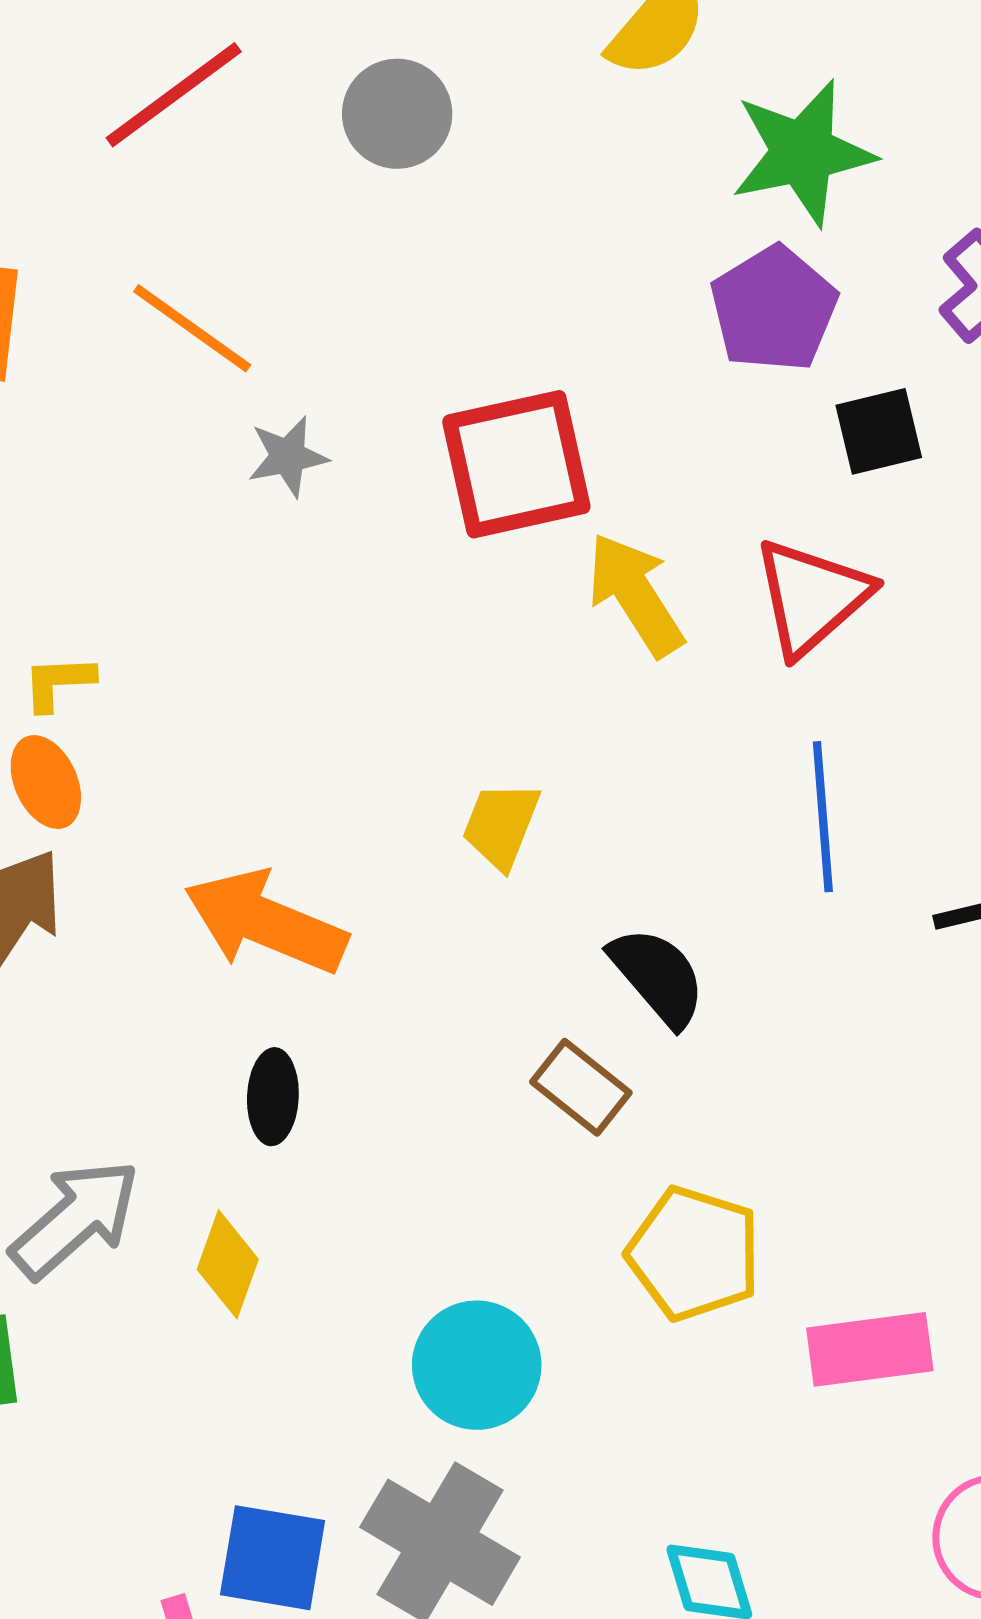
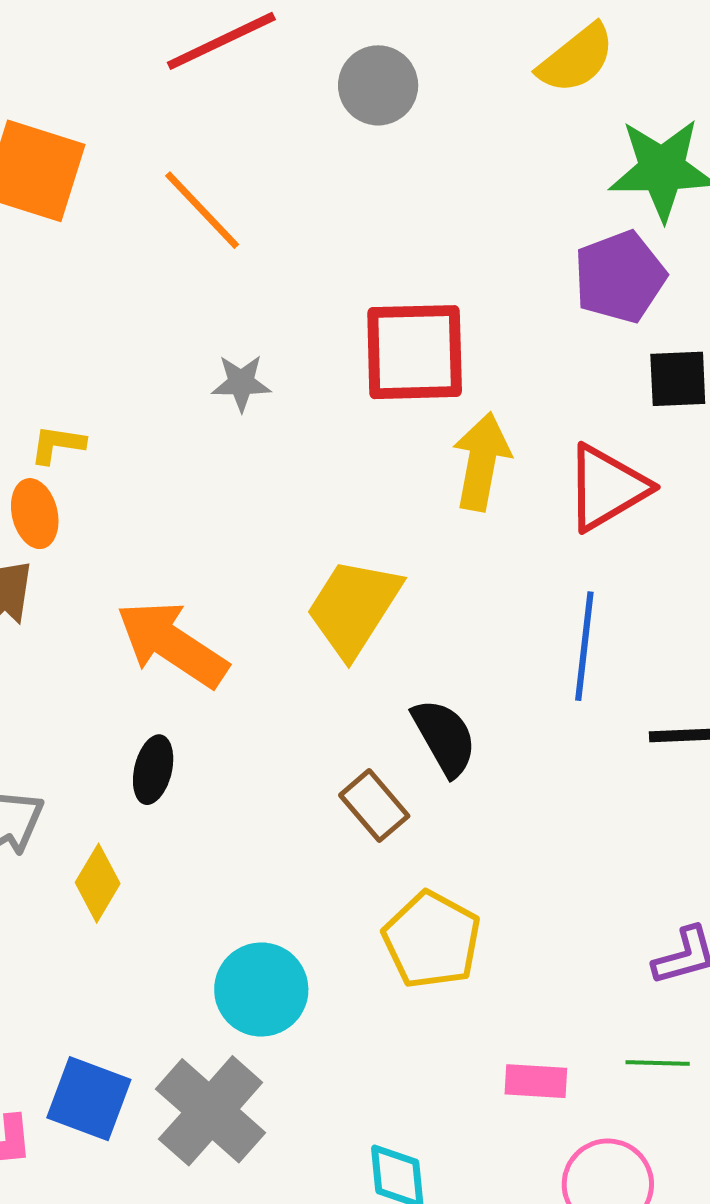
gray star: (288, 456) -> (241, 383), moved
yellow arrow: (635, 595) -> (481, 462), turned 32
yellow trapezoid: (501, 825) -> (354, 608), size x1.6
pink rectangle: (870, 1349) -> (536, 1081), moved, size x0.7

